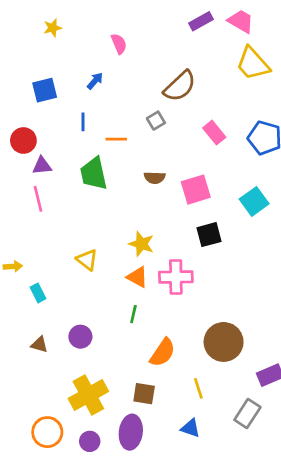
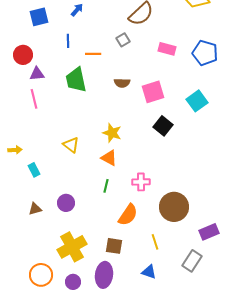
pink rectangle: (214, 133) -> (167, 49), turned -36
black square: (209, 235) -> (163, 126), turned -36
pink cross: (176, 277) -> (141, 182), moved, size x0.7
brown triangle: (39, 345) -> (35, 209), turned -32

